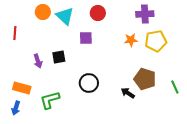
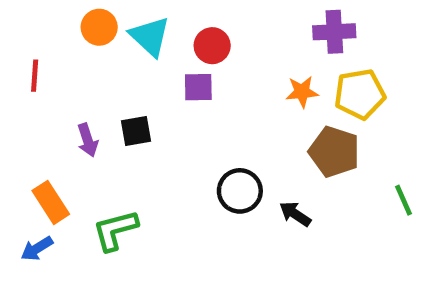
red circle: (98, 13) -> (212, 46), moved
brown pentagon: (145, 79) -> (334, 152), moved
black circle: (89, 83) -> (240, 191), moved
orange rectangle: (22, 88) -> (51, 202), turned 42
blue arrow: (16, 108) -> (37, 249), turned 40

